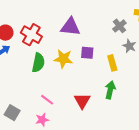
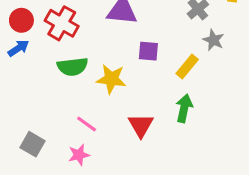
yellow star: (63, 59) -> (111, 79), moved
green semicircle: (38, 63) -> (73, 67), turned 72
yellow rectangle: (112, 63) -> (187, 66), turned 56

